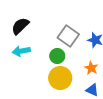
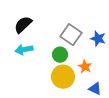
orange star: (91, 68) -> (85, 67), moved

